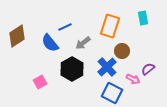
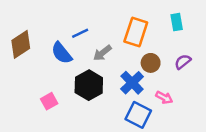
purple semicircle: (148, 69) -> (183, 62), moved

